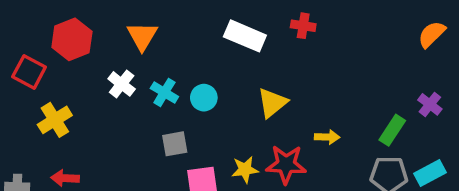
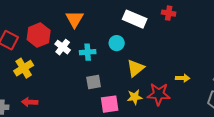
red hexagon: (72, 39) -> (39, 35), moved
cyan cross: (164, 92) -> (88, 52), turned -35
cyan circle: (204, 98) -> (117, 43), moved
yellow triangle: (272, 103) -> (136, 68), moved

